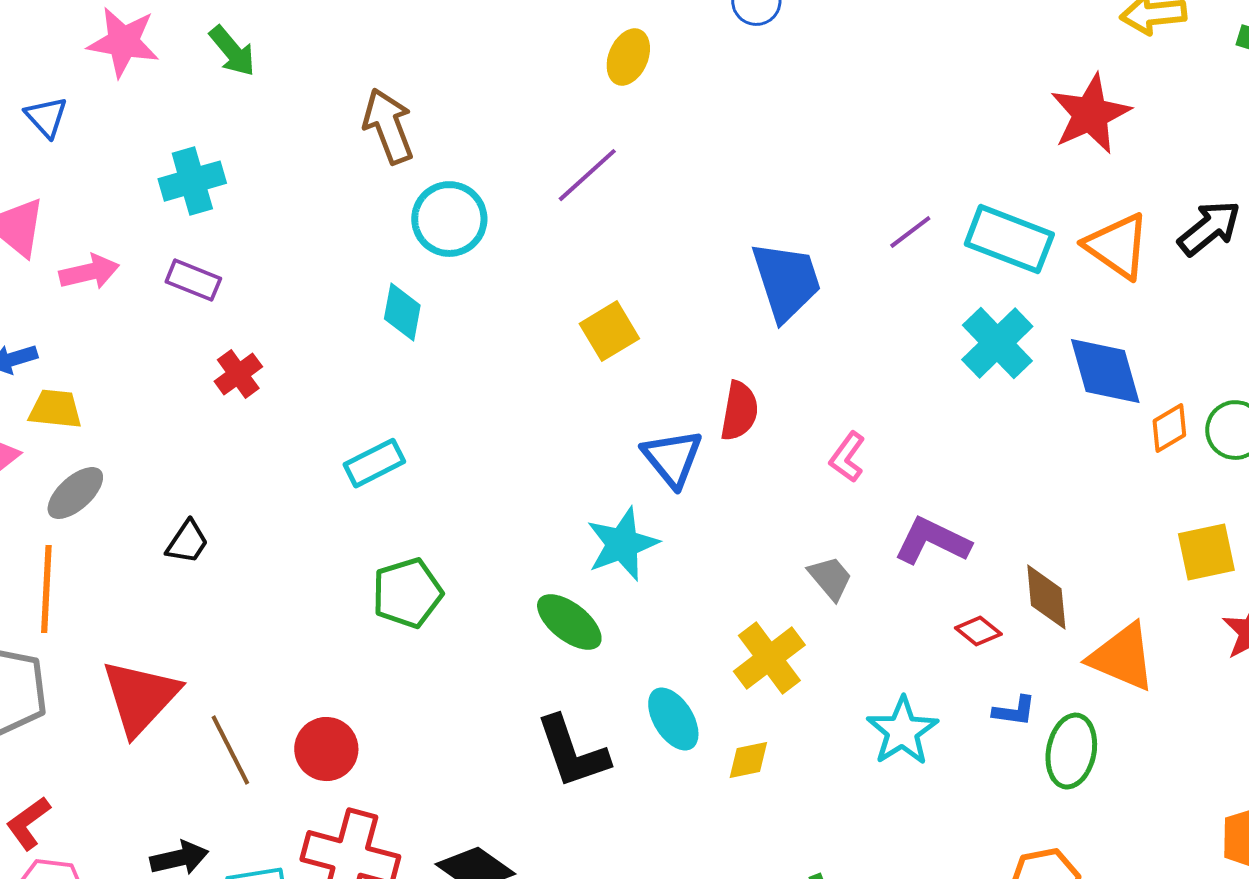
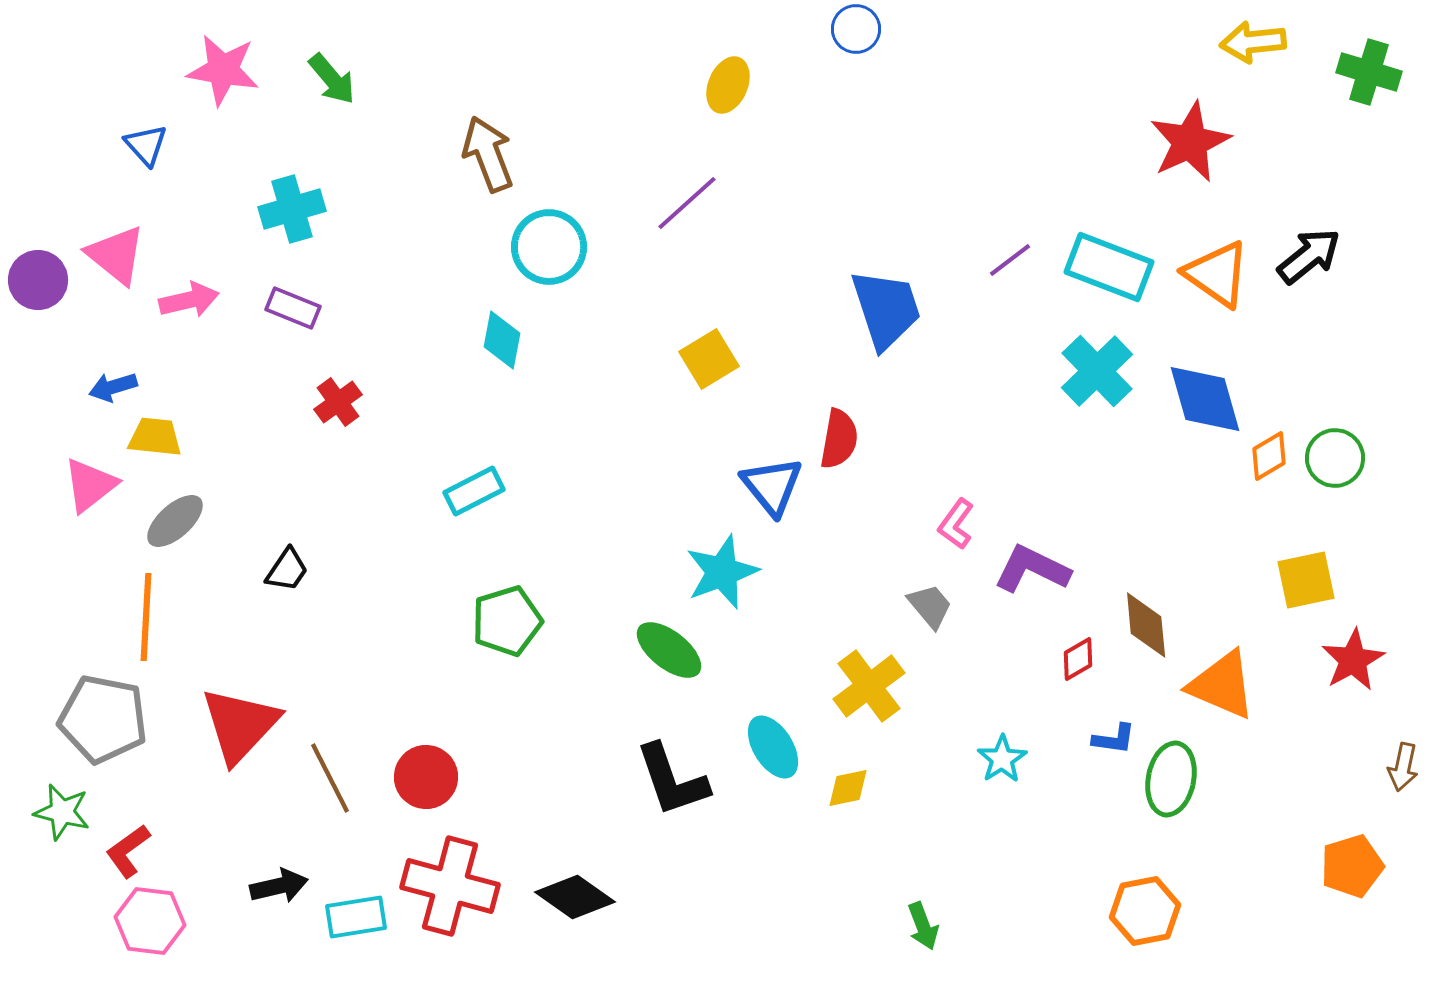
pink L-shape: (847, 457) -> (956, 524), moved
red diamond: (978, 631) -> (1078, 659), turned -69
cyan star: (902, 731) -> (1002, 759), size x0.7

